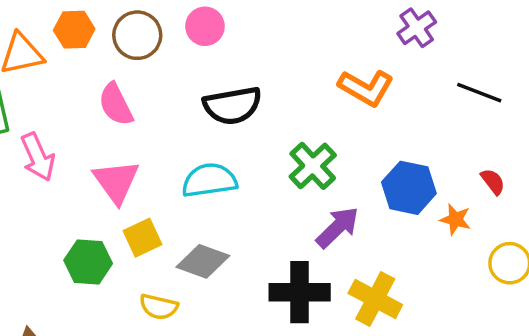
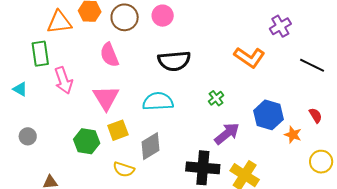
green cross: (313, 166) -> (216, 98), size x0.6
gray diamond: (203, 261) -> (150, 146), turned -56

